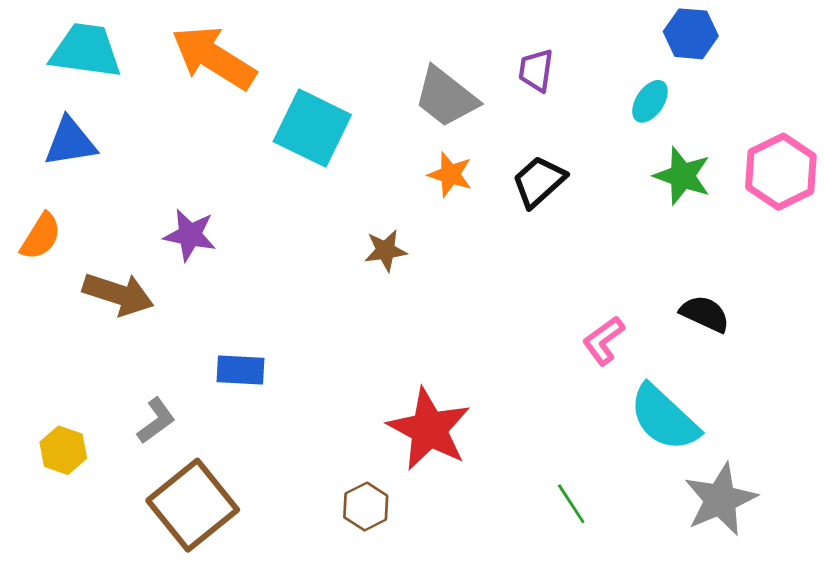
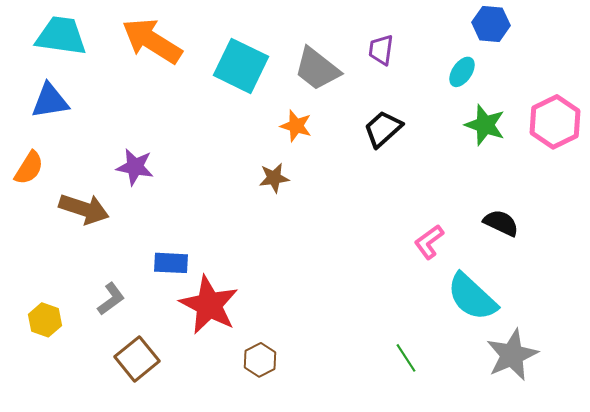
cyan square: (312, 128) -> (241, 66), moved
orange star: (450, 174) -> (296, 126), moved
red star: (429, 429) -> (209, 305), moved
brown square: (193, 505) -> (137, 359), size x0.7

